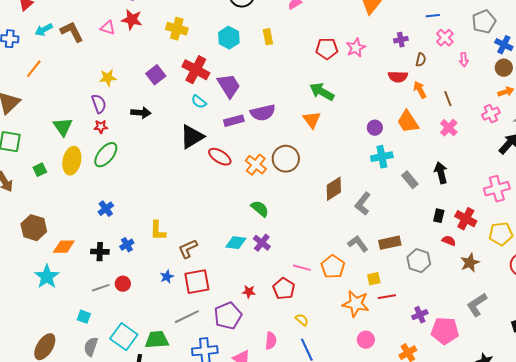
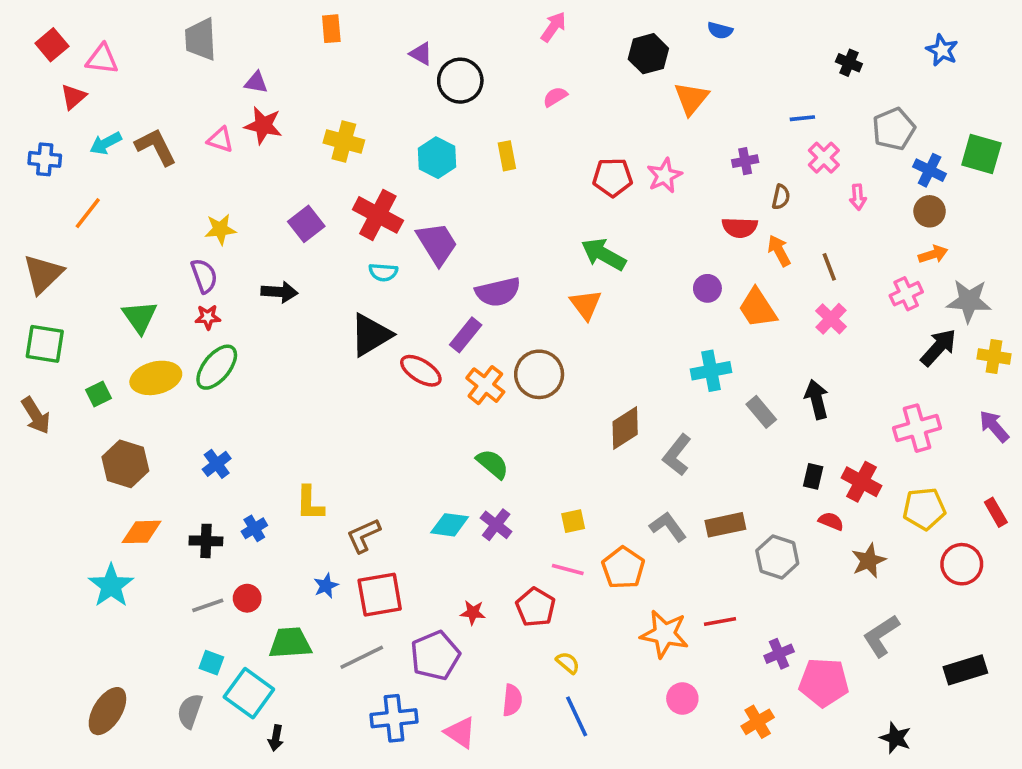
cyan semicircle: (199, 102) -> (383, 272), turned -35
purple rectangle: (234, 121) -> (466, 335), moved, turned -36
purple circle: (375, 128) -> (707, 288), moved
yellow ellipse: (72, 161) -> (156, 378), turned 64
brown hexagon: (34, 228) -> (125, 464), moved
yellow square: (374, 279) -> (573, 521), moved
cyan square: (84, 317) -> (211, 663), moved
green trapezoid: (157, 340) -> (290, 643), moved

